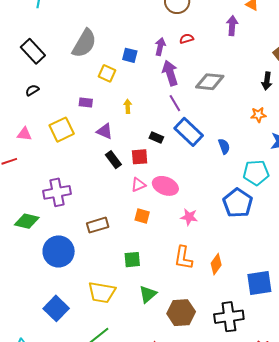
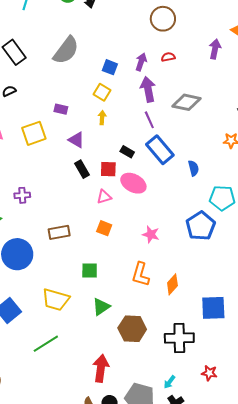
yellow square: (107, 73) -> (102, 92), moved
pink ellipse: (165, 186) -> (133, 183), moved
purple cross: (57, 192) -> (22, 195), size x0.6

